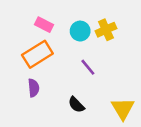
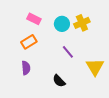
orange rectangle: (37, 54) -> (29, 42), size x0.7
yellow triangle: (123, 109) -> (95, 67), moved

